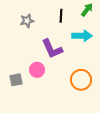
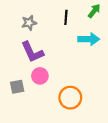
purple L-shape: (52, 49) -> (32, 52), moved
orange circle: (81, 80) -> (70, 98), moved

